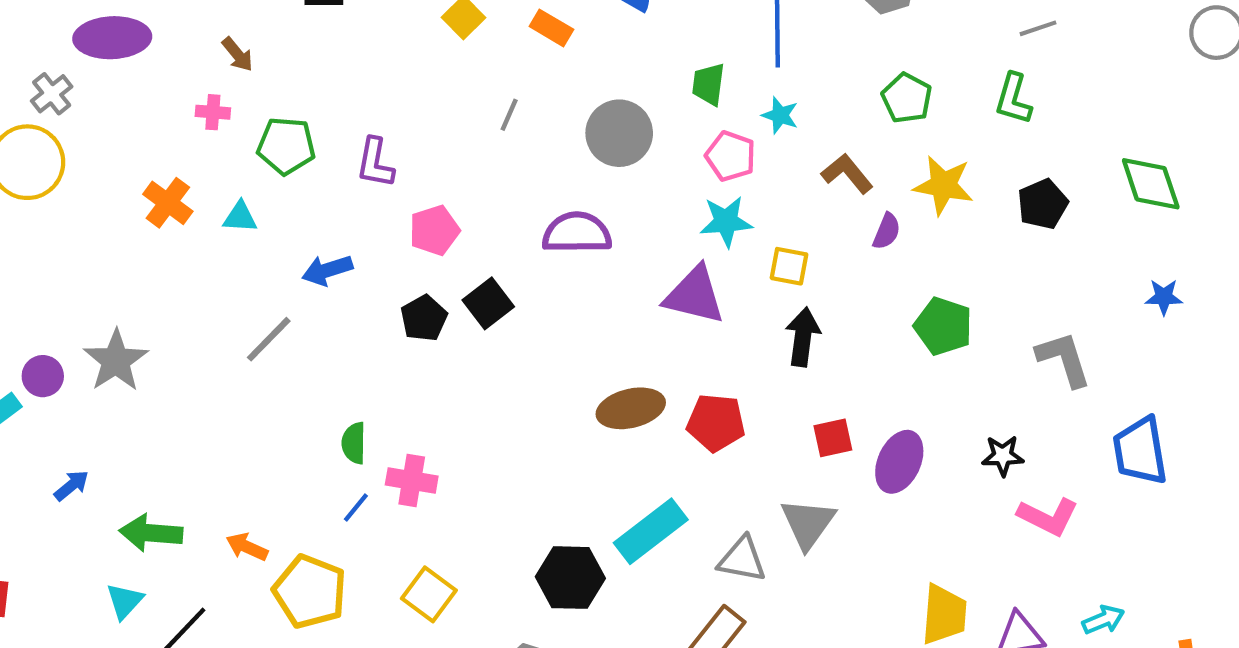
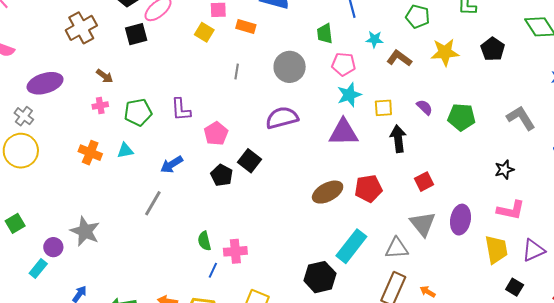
cyan star: (780, 115) -> (374, 39), moved
purple semicircle: (887, 231) -> (425, 107), moved, turned -54
purple ellipse: (899, 462) -> (460, 220), moved
pink L-shape: (1048, 517) -> (511, 210), moved

